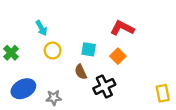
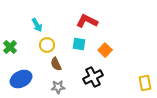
red L-shape: (122, 28) -> (87, 21), moved
brown semicircle: (81, 72) -> (56, 64), moved
gray star: (54, 98) -> (58, 87), moved

